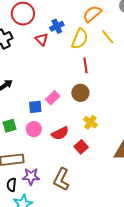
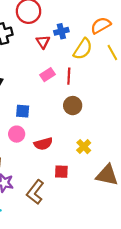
red line: (86, 65) -> (69, 76), moved
pink rectangle: (53, 98) -> (48, 75), moved
yellow cross: (90, 122) -> (84, 147), moved
red square: (81, 147) -> (61, 172), moved, turned 32

